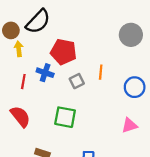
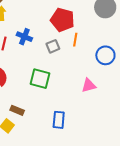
red pentagon: (63, 52) -> (62, 20), moved
pink triangle: (129, 125) -> (89, 85), moved

